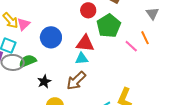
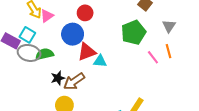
red circle: (88, 10) -> (85, 13), moved
gray triangle: (152, 14) -> (169, 26), moved
red triangle: (85, 43) -> (87, 52), moved, turned -36
brown arrow: (76, 81) -> (74, 81), moved

